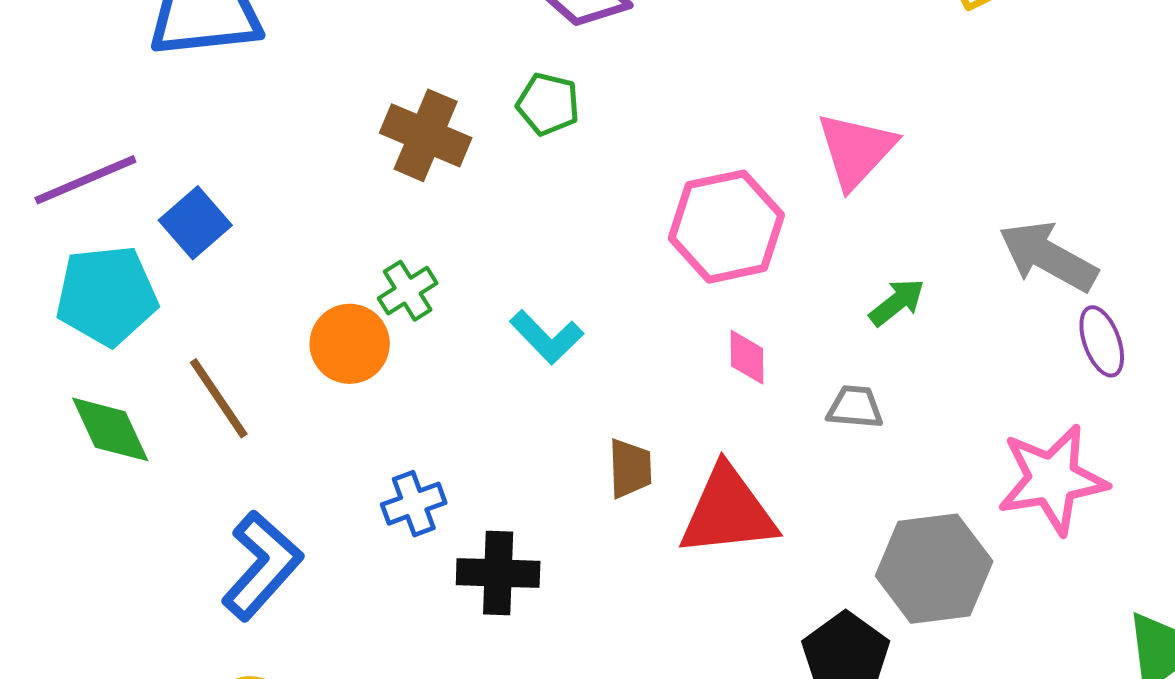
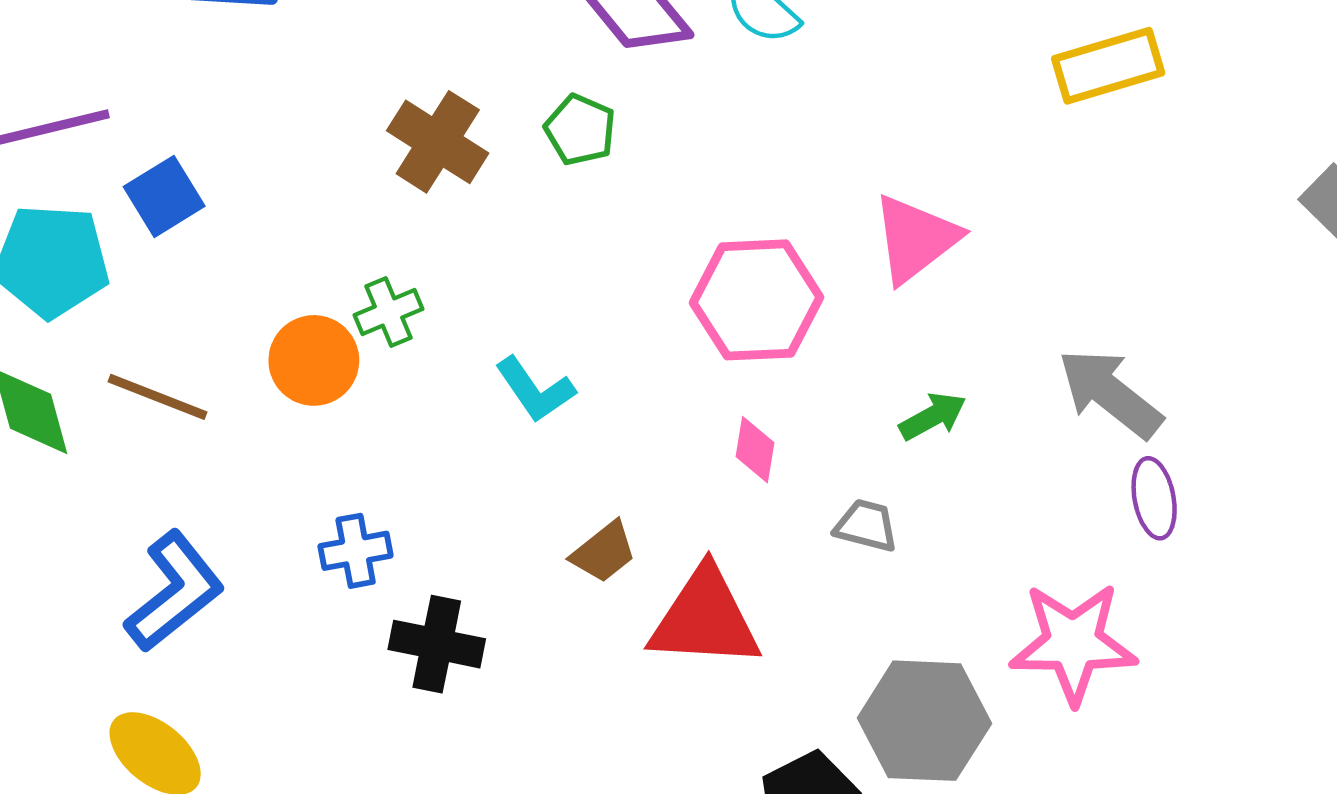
brown line: (219, 398) -> (157, 397), turned -44
brown trapezoid: (630, 468) -> (604, 552), turned 44

